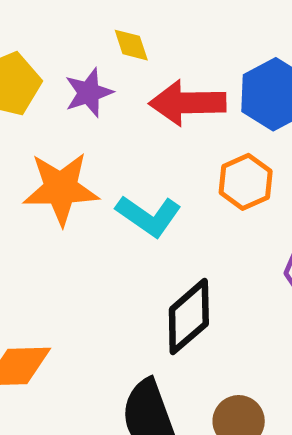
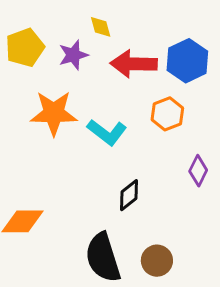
black diamond: (189, 317) -> (129, 195), size x0.7

